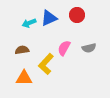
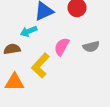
cyan arrow: (29, 23) -> (29, 31), moved

